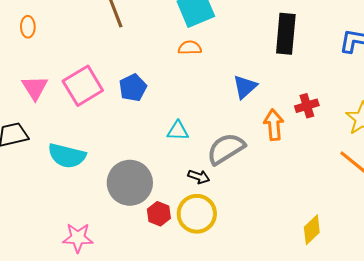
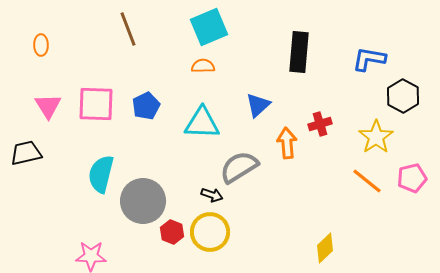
pink square: (83, 86) -> (96, 104), turned 33
cyan triangle: (178, 131) -> (202, 123), moved, size x1.6
cyan semicircle: (67, 156) -> (101, 174), moved, turned 90

